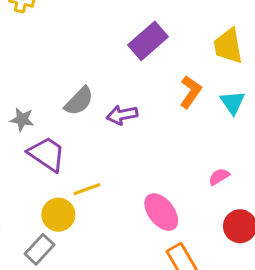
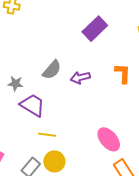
orange L-shape: (191, 92) -> (123, 73), moved, turned -30
yellow line: (87, 189) -> (47, 135), moved, turned 30
yellow circle: (58, 215) -> (54, 161), moved

